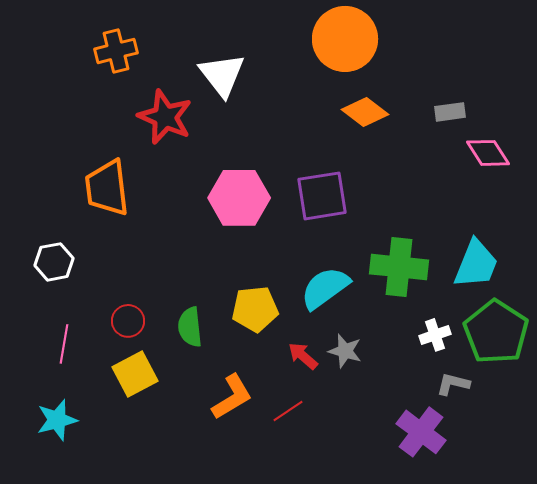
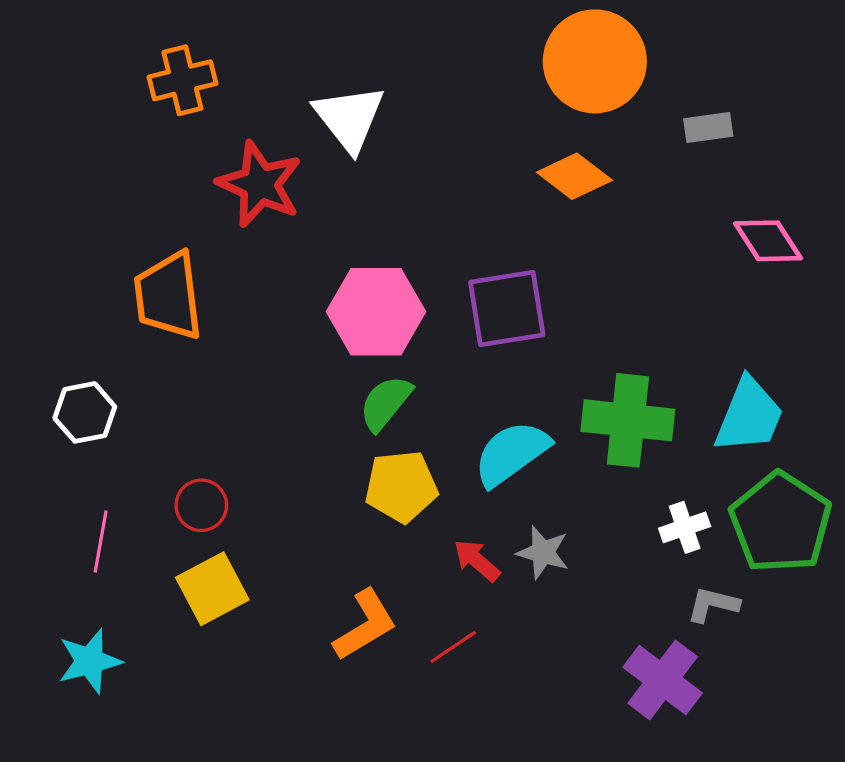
orange circle: (345, 39) -> (595, 61), moved
gray rectangle: (450, 112) -> (708, 128), moved
green semicircle: (190, 327) -> (386, 403), moved, turned 45

